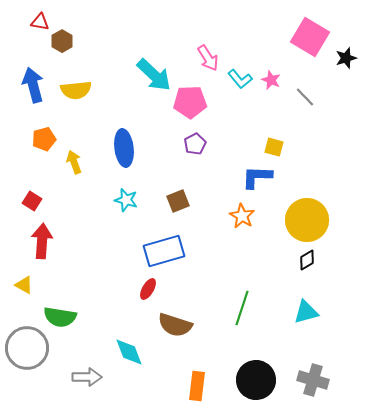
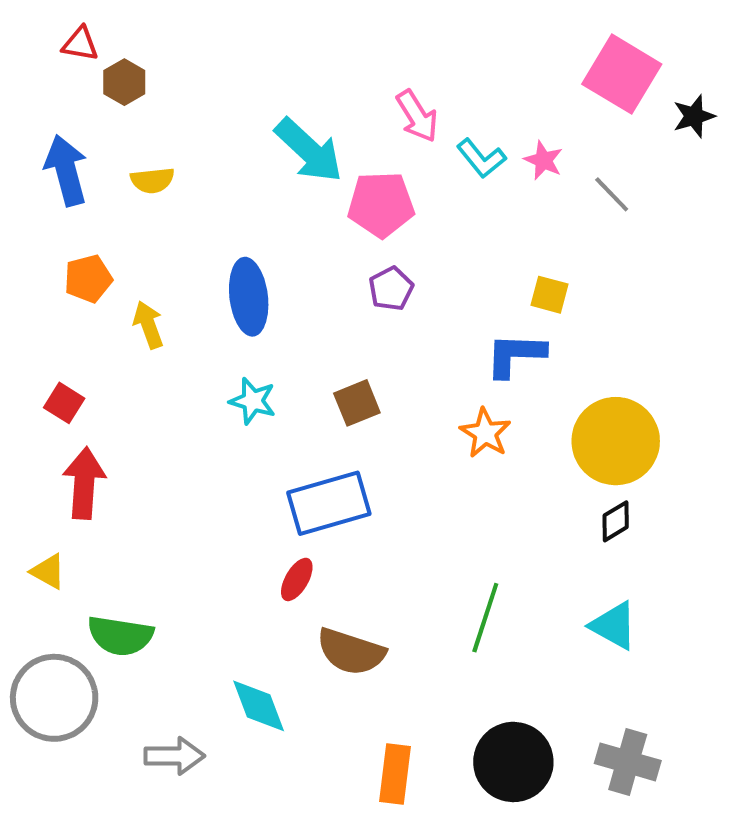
yellow semicircle: (76, 90) -> (152, 180), size x0.7
cyan triangle: (306, 312) -> (614, 626), turned 44

